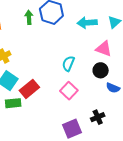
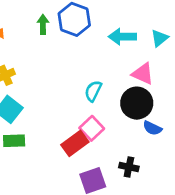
black circle: (101, 70) -> (137, 103), size x1.5
red rectangle: (29, 89) -> (75, 143), moved
black cross: (98, 117) -> (129, 167), turned 32

